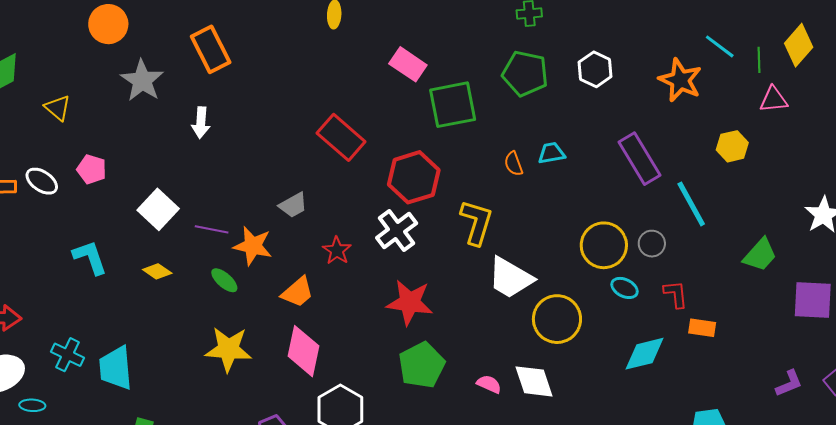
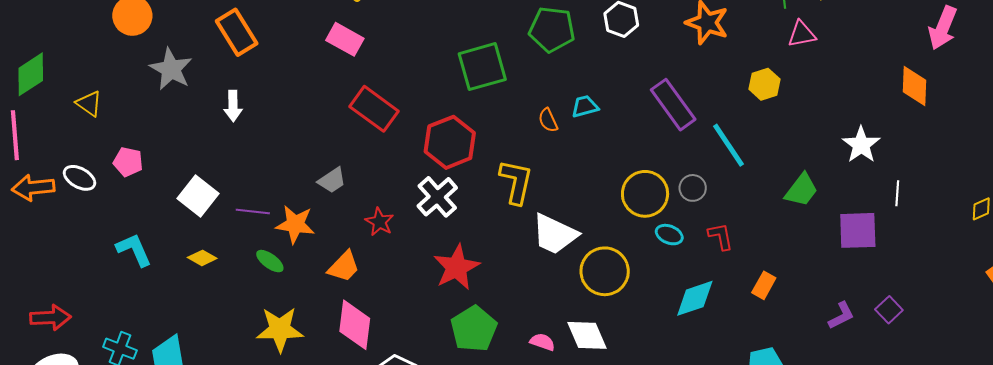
pink rectangle: (408, 64) -> (345, 39), moved
red star: (410, 302) -> (456, 267), turned -30
orange rectangle: (702, 328) -> (764, 285), moved, turned -64

